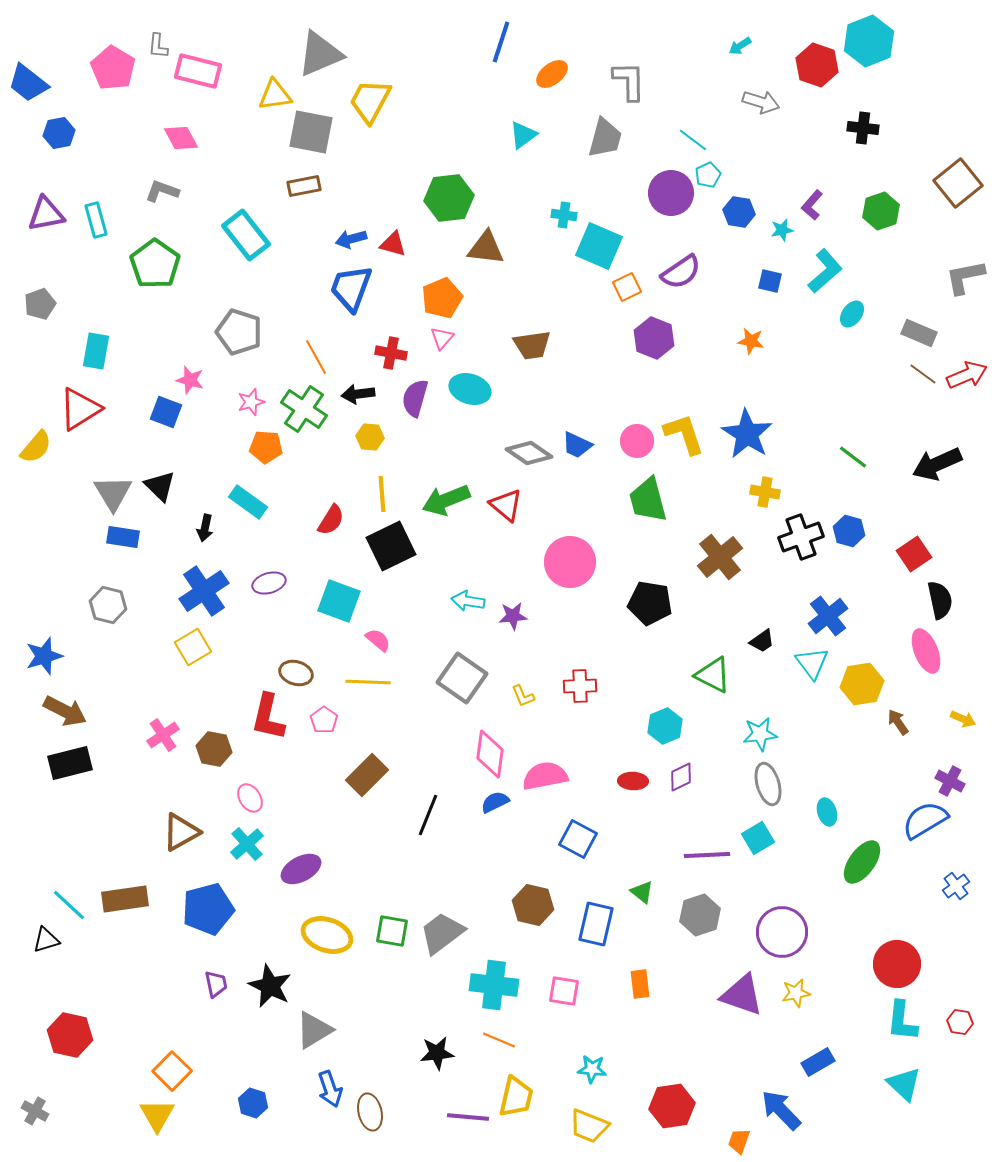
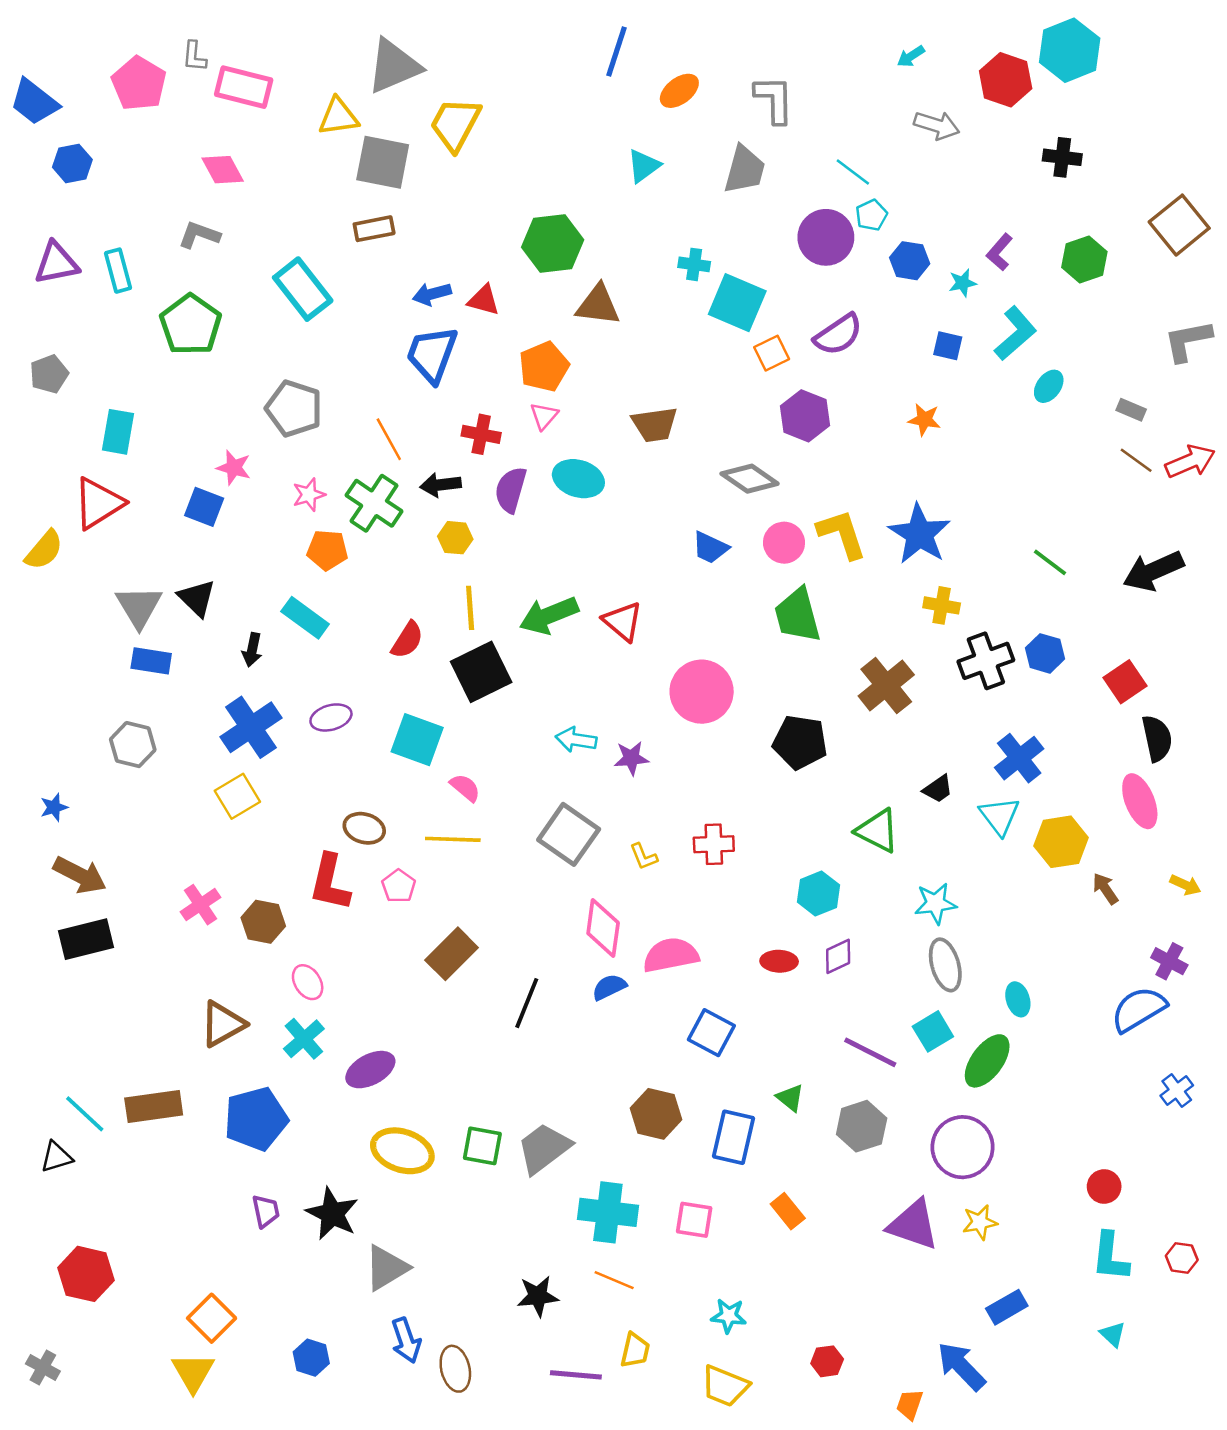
gray rectangle: (919, 333) -> (1131, 410), size x0.7
gray diamond: (529, 453) -> (750, 479), moved
blue star: (44, 656) -> (54, 807), size x0.6
purple line: (707, 855) -> (870, 1052), turned 30
green ellipse: (862, 862) -> (987, 1061), moved
red circle: (897, 964) -> (1104, 1187), size x0.6
orange rectangle: (640, 984) -> (788, 1211), turned -32
cyan triangle: (904, 1084) -> (1113, 1334), size x0.6
yellow trapezoid: (516, 1097) -> (635, 1350), size x0.7
red hexagon: (672, 1106) -> (827, 1361), size x0.6

